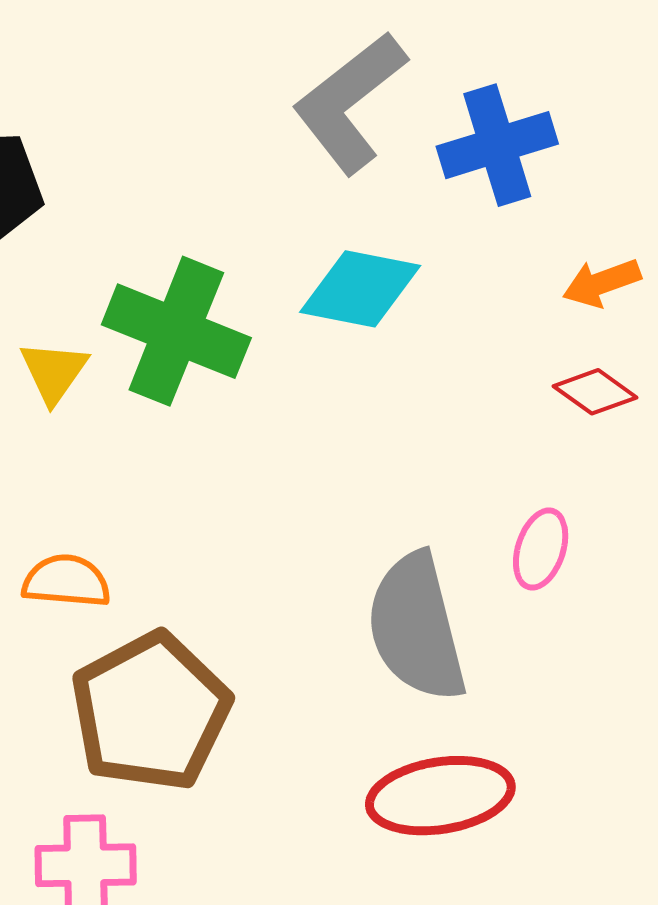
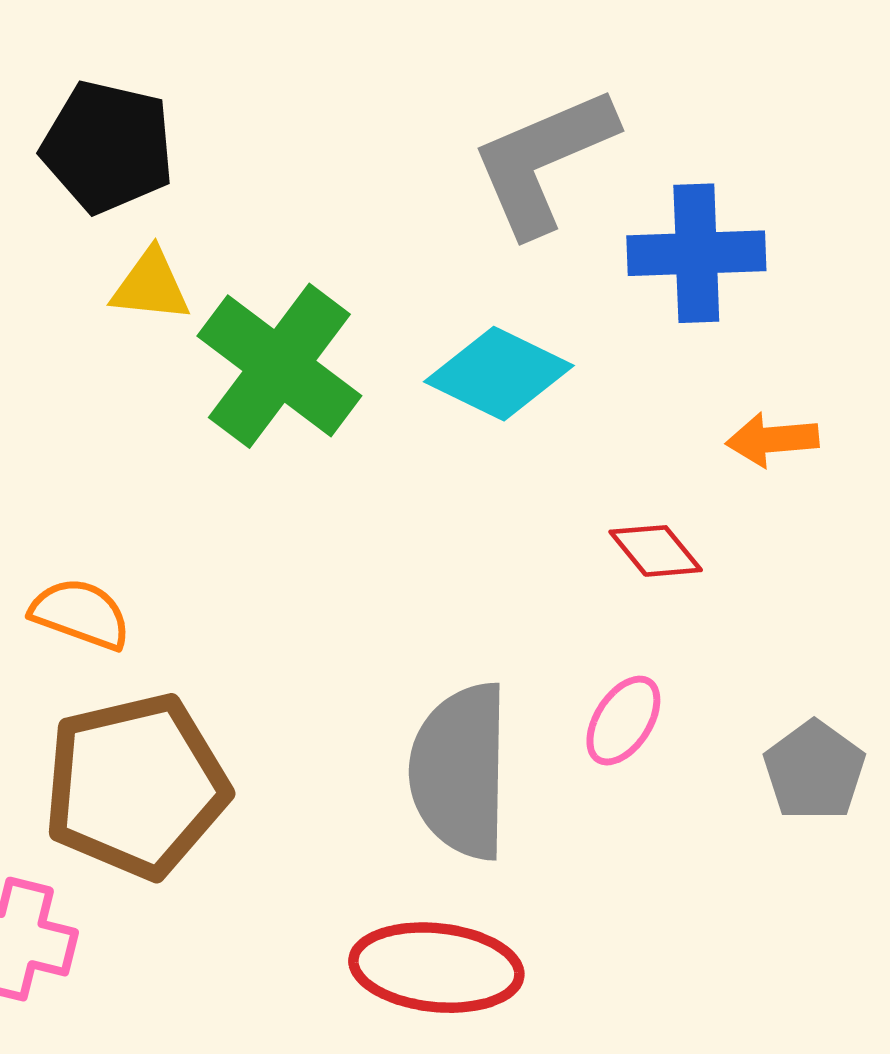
yellow triangle: (54, 372) -> (151, 286), moved, turned 46
red diamond: (595, 392) -> (656, 551), moved

